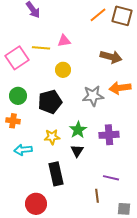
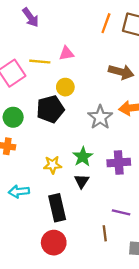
orange line: (98, 15) -> (106, 23), turned -30
gray star: (93, 96) -> (100, 117), turned -30
black pentagon: (50, 102) -> (50, 109), moved
cyan arrow: (23, 150) -> (19, 192), moved
red circle: (36, 204) -> (54, 243), moved

